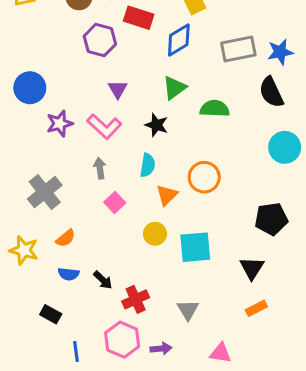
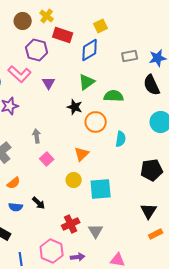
gray rectangle: (238, 49) -> (130, 56), size x0.7
pink L-shape: (104, 126) -> (20, 74), moved
cyan semicircle: (148, 165) -> (121, 139), moved
orange circle: (204, 177) -> (96, 122), moved
black triangle: (252, 268) -> (149, 211), moved
black arrow: (103, 280) -> (39, 203), moved
red cross: (136, 299) -> (71, 224), moved
orange rectangle: (256, 308) -> (156, 234), moved

